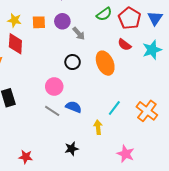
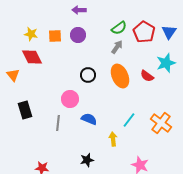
gray arrow: (79, 34) -> (117, 47), moved, turned -104
red diamond: (15, 44) -> (32, 57), turned -30
red semicircle: (125, 45) -> (147, 76), moved
gray line: (52, 111) -> (58, 123), moved, turned 63

